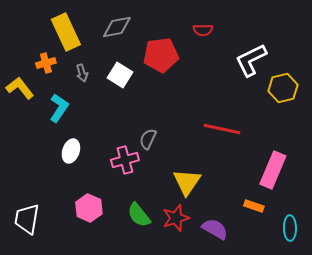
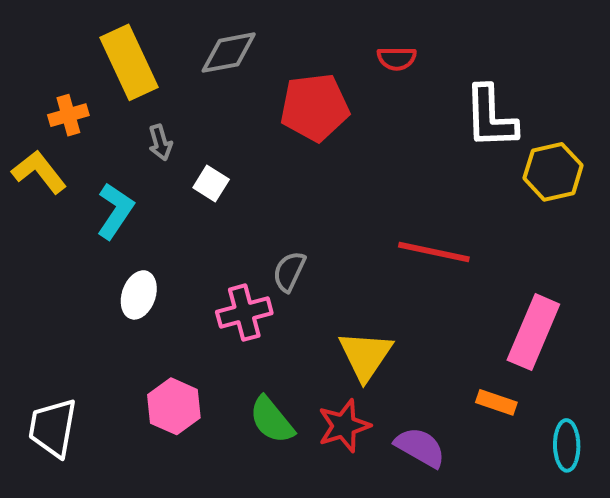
white L-shape: (251, 60) -> (490, 117), turned -66
orange cross: (46, 63) -> (68, 115), moved
white square: (120, 75) -> (211, 184), moved, size x0.7

